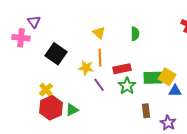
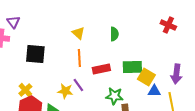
black square: (56, 54) -> (35, 54), turned -30
yellow star: (86, 68) -> (65, 91), moved
green rectangle: (153, 78) -> (132, 67), moved
green star: (127, 86) -> (114, 96), moved, turned -30

